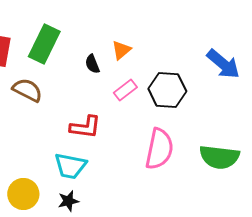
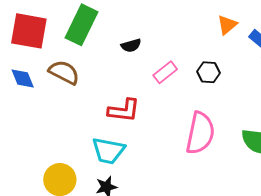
orange triangle: (121, 50) -> (227, 25), moved
black semicircle: (92, 64) -> (131, 45), turned -84
black hexagon: (167, 90) -> (208, 72), size x0.6

